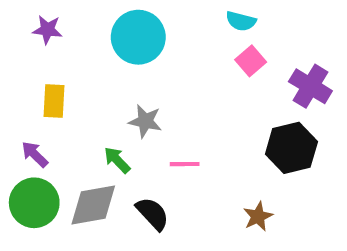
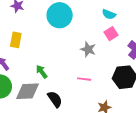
gray star: (145, 121) -> (88, 49), moved
pink line: (185, 164) -> (84, 79), moved

